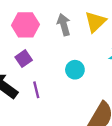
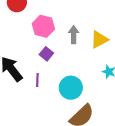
purple square: (24, 59) -> (46, 54), moved, turned -32
cyan circle: (75, 70) -> (71, 88), moved, size x1.5

